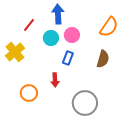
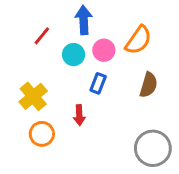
orange semicircle: (109, 27) -> (138, 40), moved
yellow cross: (15, 52) -> (33, 96), moved
gray circle: (85, 103) -> (153, 148), moved

